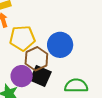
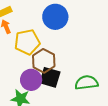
blue circle: (60, 45) -> (55, 17), moved

